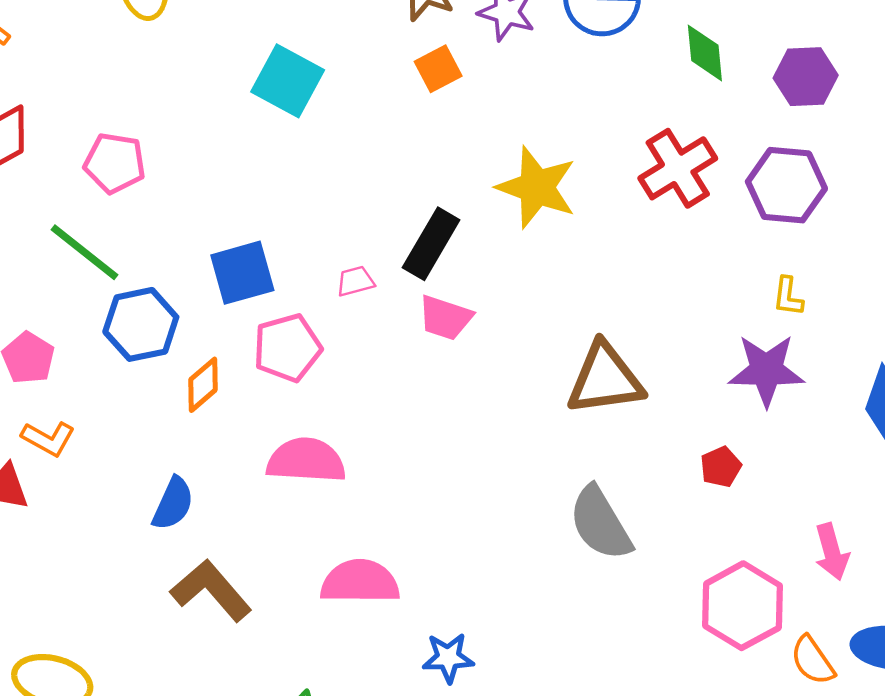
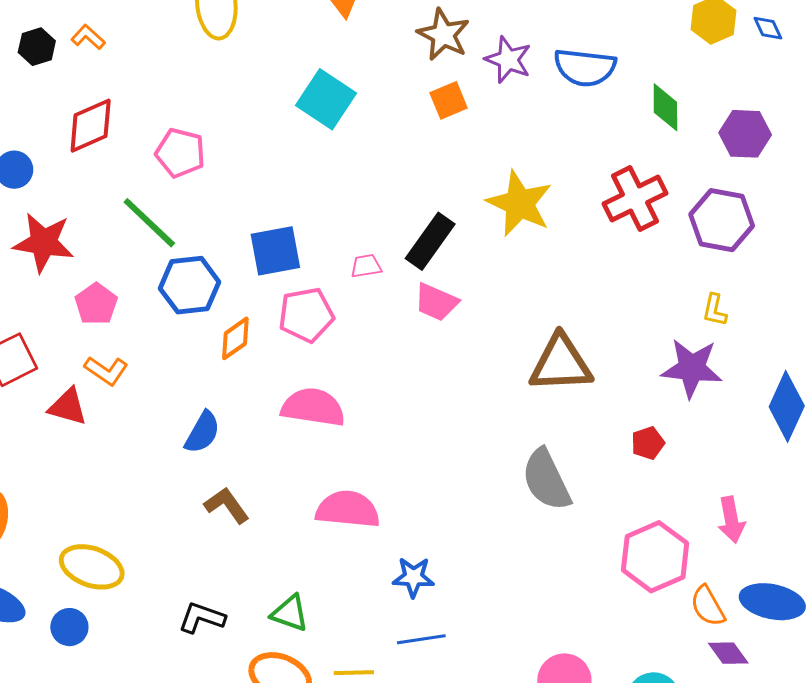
brown L-shape: (211, 590) -> (227, 505), size x0.7

